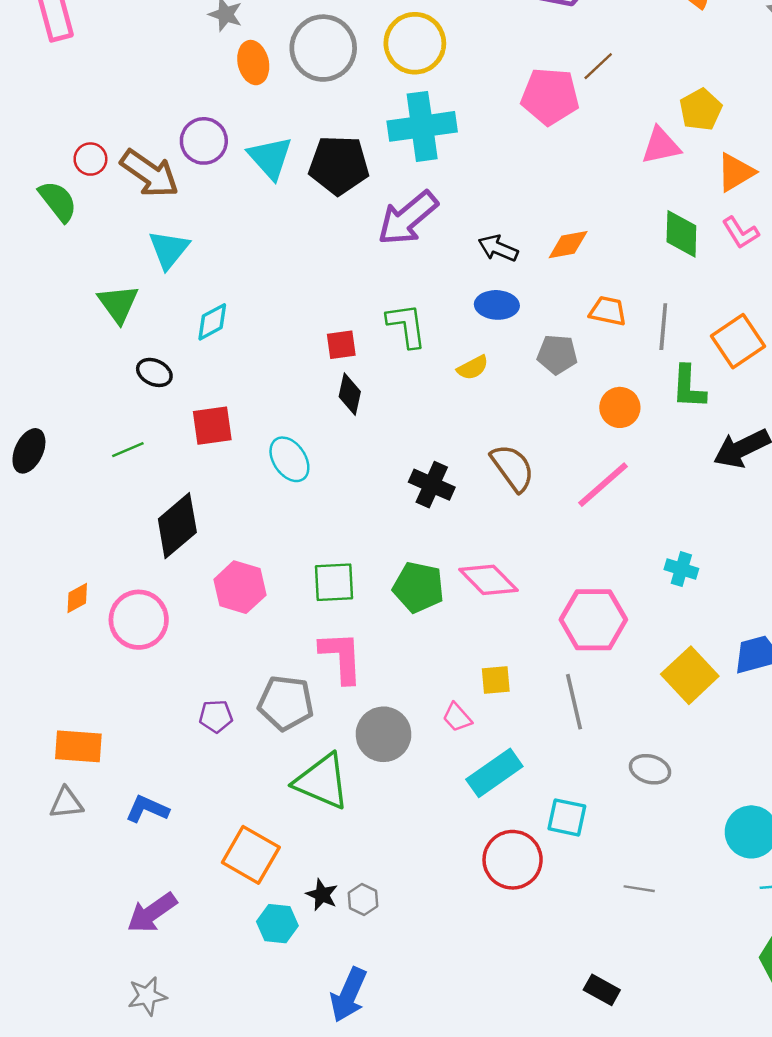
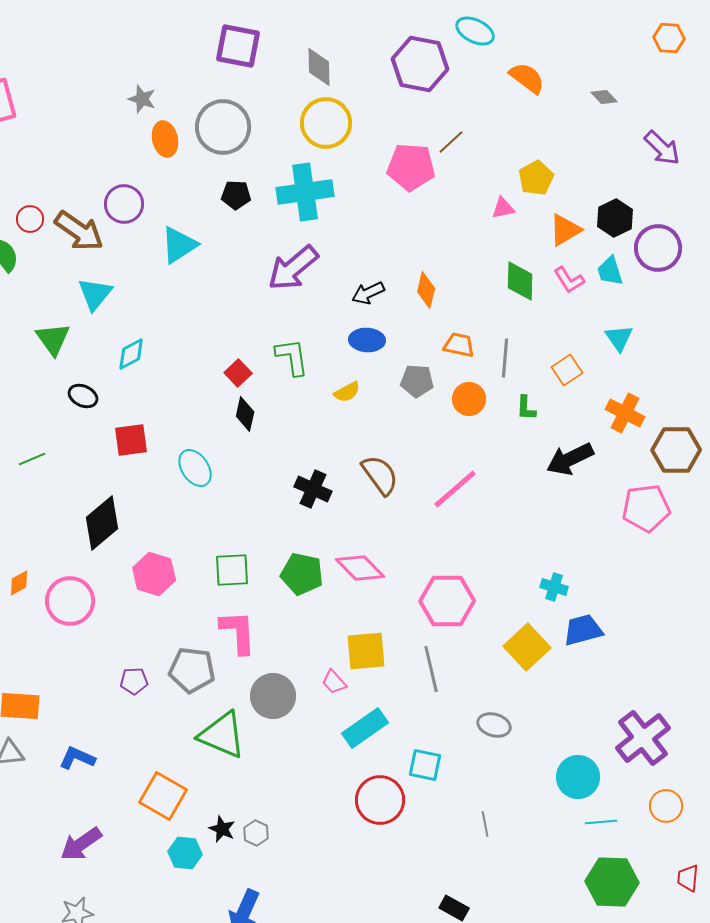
yellow circle: (415, 43) -> (326, 123), moved
pink triangle: (661, 146) -> (503, 208), size x0.7
cyan triangle: (270, 158) -> (179, 245), moved, turned 39
black pentagon: (339, 165) -> (236, 195), moved, size x0.6
orange diamond: (568, 245) -> (426, 290), turned -66
black arrow: (498, 248) -> (368, 293), turned -48
orange square: (738, 341) -> (567, 370), size x0.7
red square: (341, 345) -> (238, 373), turned -36
green L-shape: (689, 387) -> (526, 408), size x0.7
orange circle: (620, 407) -> (469, 399), moved
green line: (128, 450) -> (32, 459), moved
cyan cross: (681, 569) -> (554, 587), moved
yellow square: (496, 680) -> (366, 651), size x1.6
gray line: (639, 889) -> (485, 824), turned 70

